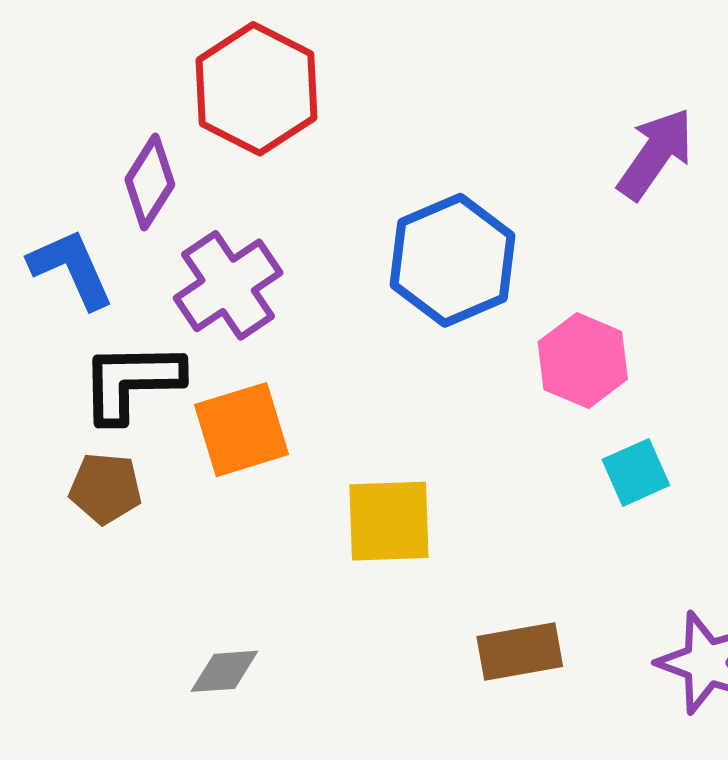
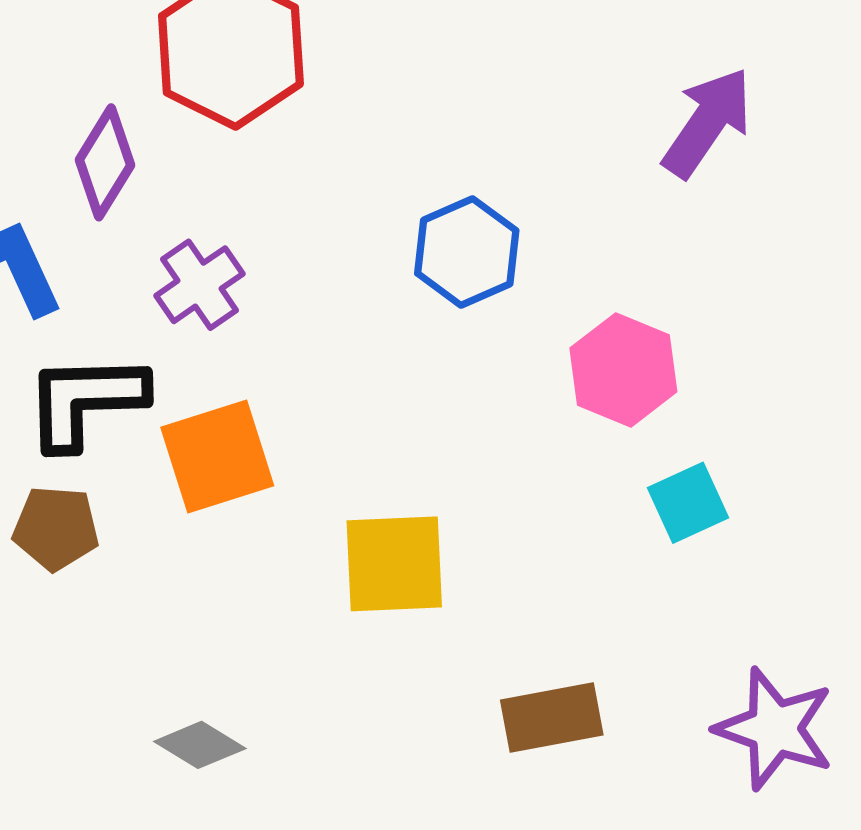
blue hexagon: (453, 260) -> (467, 252), size x0.7
purple cross: (228, 285) -> (199, 285), size x0.7
gray diamond: (224, 671) -> (200, 745), turned 36

